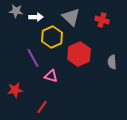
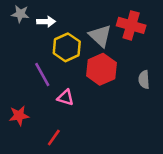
gray triangle: (71, 17) -> (100, 36), moved
red cross: (102, 20) -> (131, 25), size x1.5

